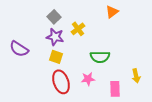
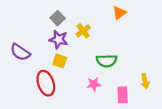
red ellipse: (61, 82) -> (46, 83), moved

